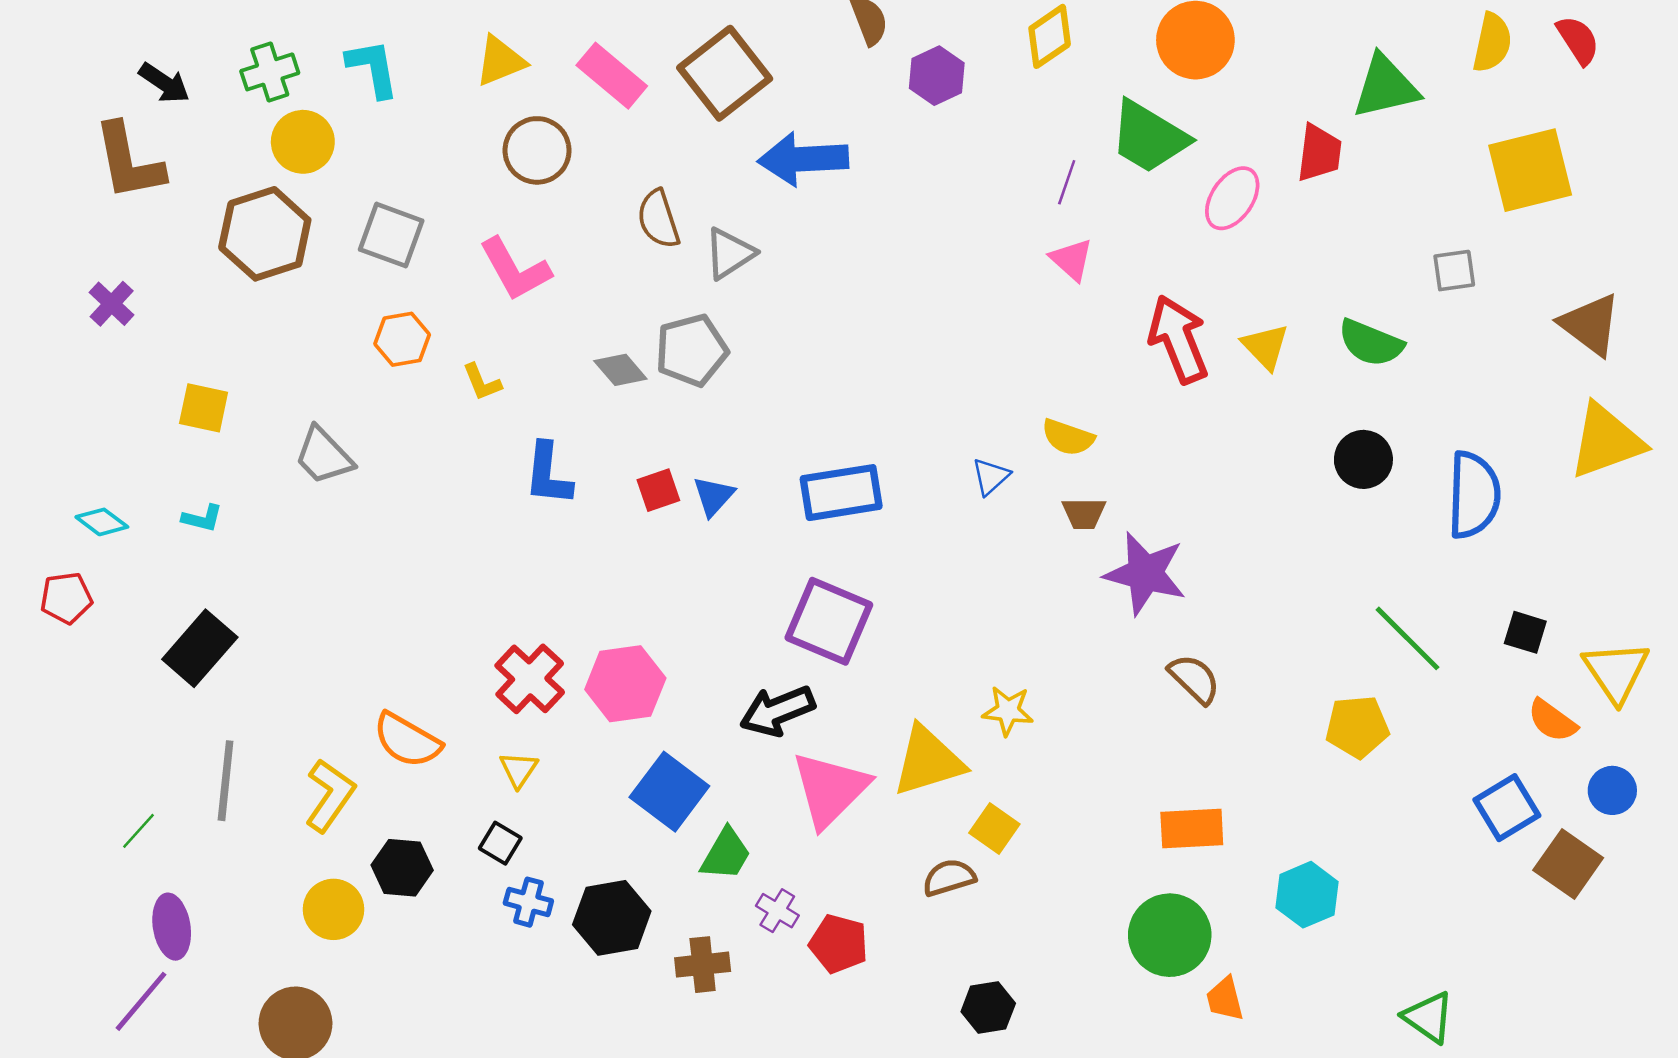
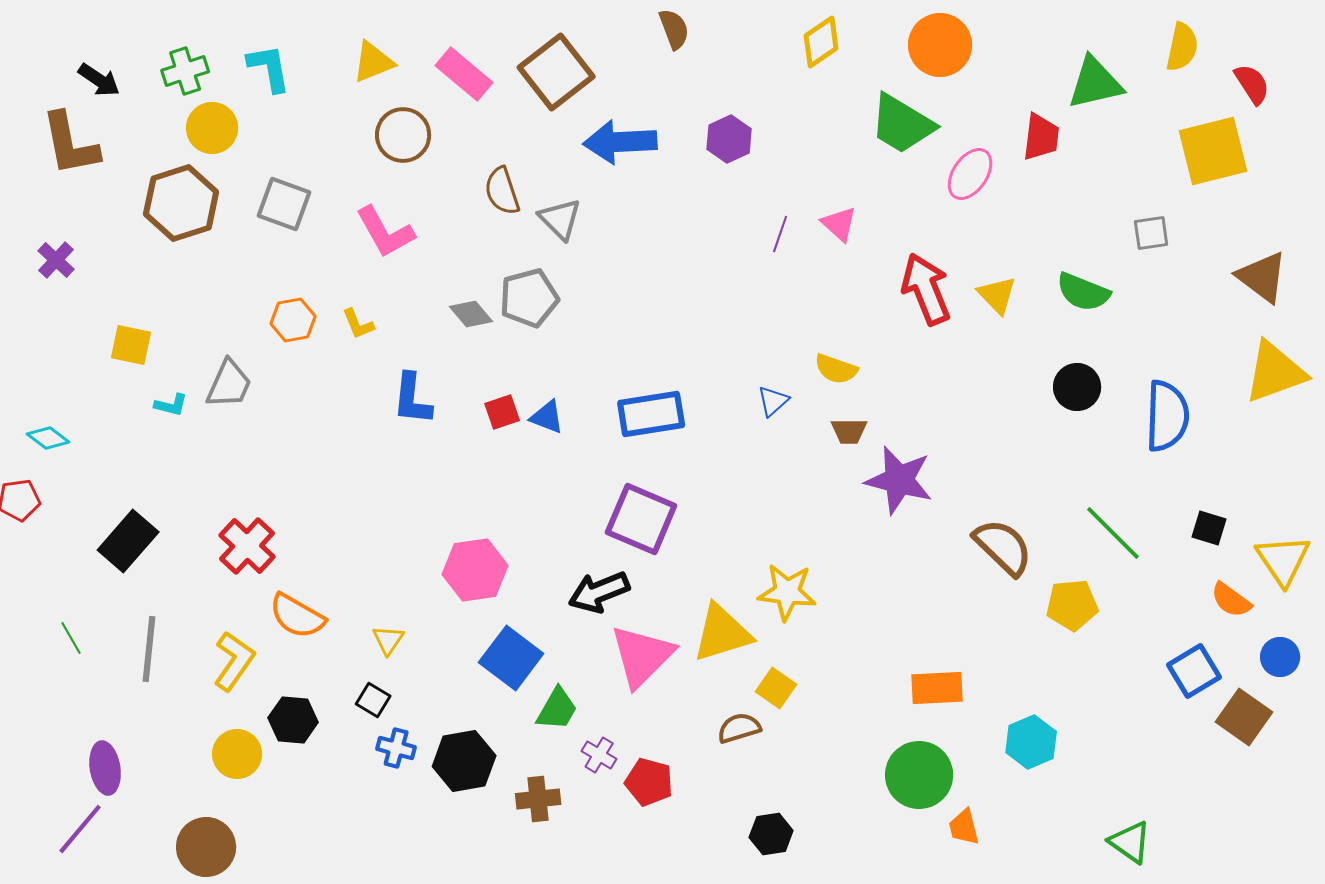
red semicircle: (1578, 40) -> (1252, 84), moved
purple hexagon: (937, 76) -> (729, 139), moved
purple line: (1067, 182) -> (780, 234), moved
gray triangle: (730, 253) -> (560, 219), turned -42
orange hexagon: (402, 339) -> (293, 320), moved
gray trapezoid: (324, 456) -> (229, 384), turned -112
blue triangle: (714, 496) -> (547, 417), turned -51
cyan L-shape: (202, 518) -> (171, 405), moved
red cross: (530, 679) -> (247, 546), moved
brown semicircle: (1194, 679) -> (1003, 547), moved, size x1.4
yellow star: (1008, 711) -> (787, 592), size x1.4
green line: (139, 831) -> (71, 638), moved, turned -72

